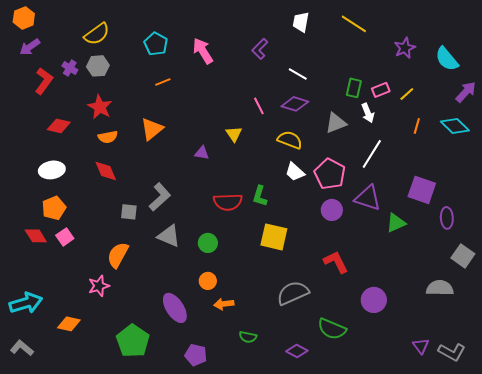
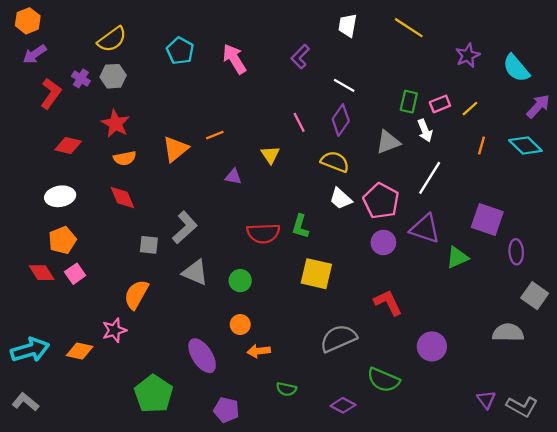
orange line: (163, 82) -> (215, 135), moved
purple diamond: (295, 104) -> (341, 120), turned -72
orange diamond: (69, 324) -> (80, 351), moved

